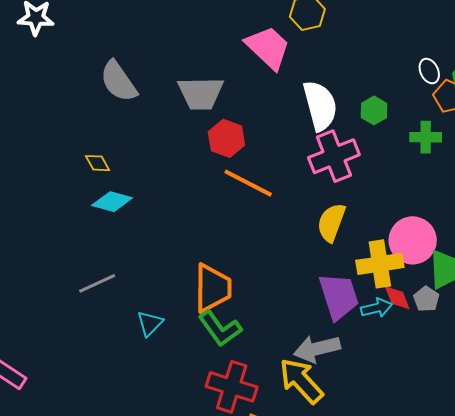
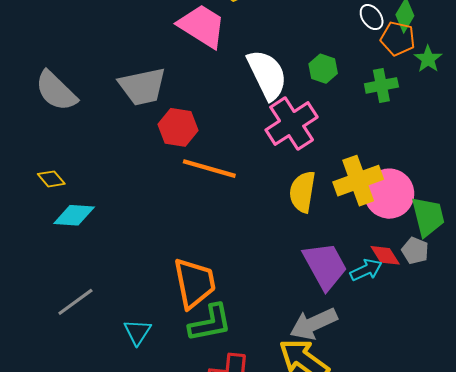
yellow cross: (380, 264) -> (358, 181), moved
green L-shape: (220, 329) -> (210, 323), turned -54

